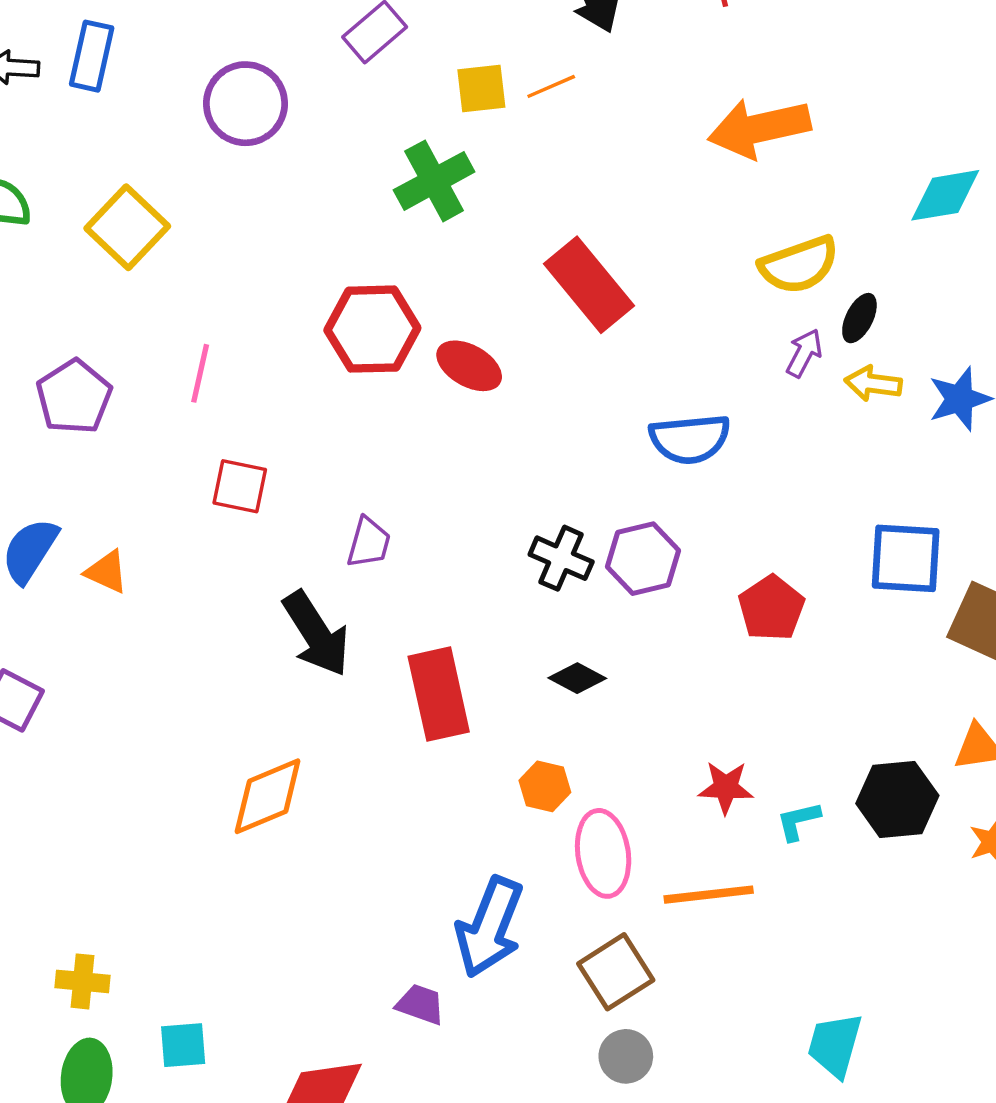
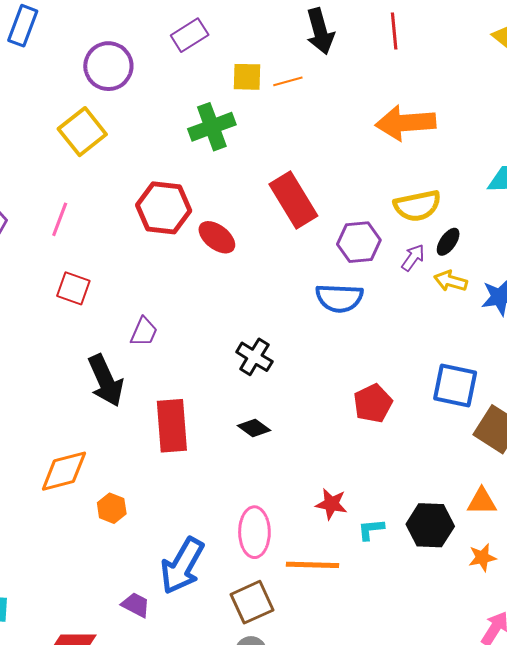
yellow square: (127, 227) -> (82, 132), moved
purple hexagon: (643, 559) -> (359, 242), moved
orange hexagon: (545, 786) -> (112, 508), moved

